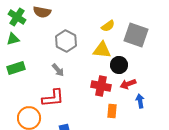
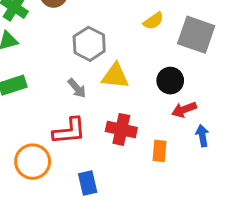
yellow triangle: (102, 50) -> (115, 76), moved
red cross: (101, 86) -> (121, 129), moved

